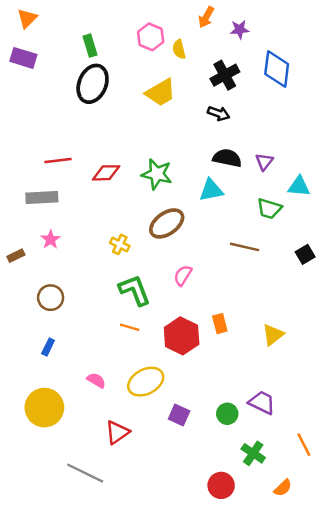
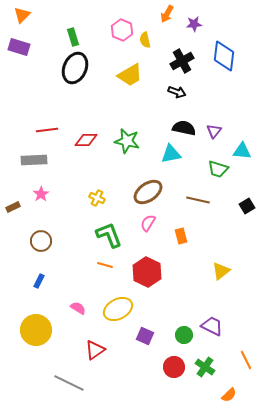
brown ellipse: (167, 223) -> (148, 192), moved
orange rectangle: (220, 324) -> (181, 236), moved
red circle: (221, 485) -> (174, 367), moved

